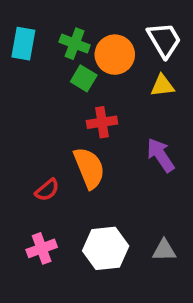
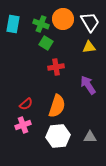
orange circle: (115, 55) -> (63, 19), moved
orange semicircle: (89, 168) -> (57, 106), moved, turned 40
pink cross: (42, 248) -> (23, 125), moved

